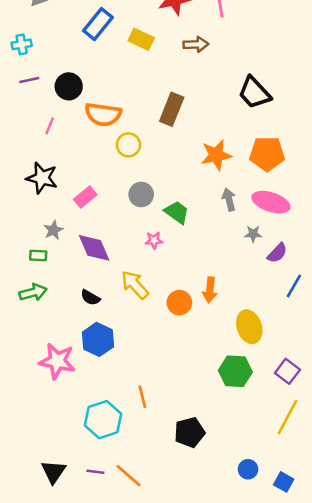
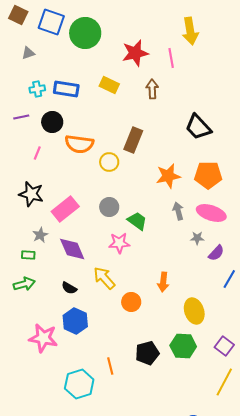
blue rectangle: (98, 24) -> (66, 89), moved, turned 60
cyan cross: (22, 44) -> (37, 89), moved
brown arrow: (196, 44) -> (152, 89), turned -90
yellow circle: (128, 145) -> (109, 162), moved
pink rectangle: (85, 197) -> (65, 209), size x1.5
pink star: (154, 240) -> (119, 243), size x1.5
orange circle: (179, 303) -> (131, 302), moved
black pentagon: (190, 432) -> (147, 353), moved

